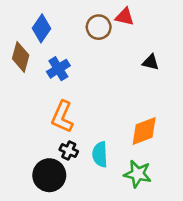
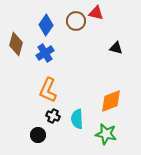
blue diamond: (41, 28) -> (46, 25), moved
black circle: (49, 175) -> (38, 135), size x0.6

